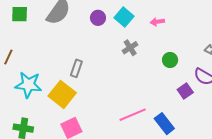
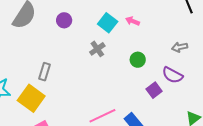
cyan square: (124, 17) -> (108, 23), moved
pink arrow: (157, 22) -> (133, 21), moved, turned 32

